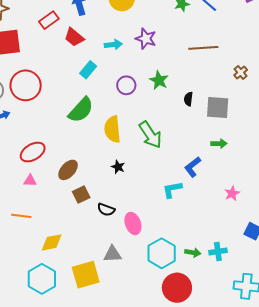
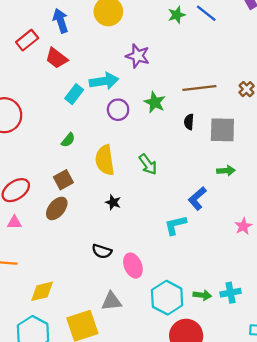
cyan arrow: (113, 45) -> (104, 81), moved, size x1.4
brown line: (203, 48) -> (199, 88), moved
green semicircle: (81, 110) -> (68, 140), size x0.5
green arrow: (150, 135) -> (148, 164), size x0.7
brown square: (81, 195) -> (63, 180), moved

